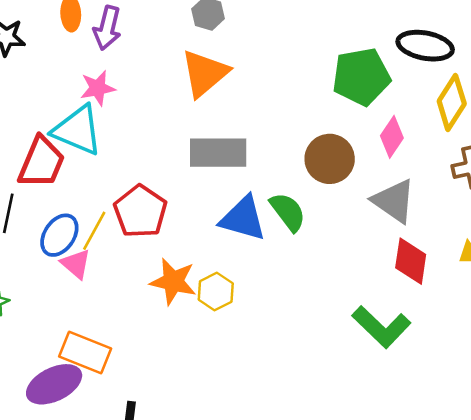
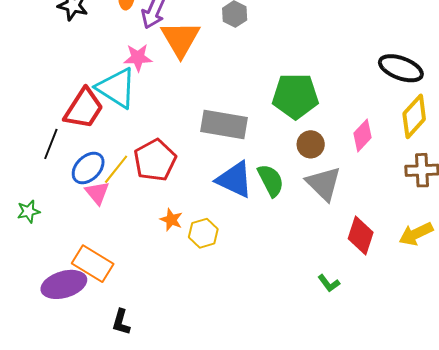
orange triangle: (205, 73) -> (181, 39), moved, turned -30
green pentagon: (361, 77) -> (295, 96), moved
brown circle: (330, 159) -> (311, 144), size x0.7
gray triangle: (394, 201) -> (324, 184), moved
orange star: (173, 281) -> (171, 220), size x0.6
green L-shape: (381, 327) -> (329, 283), size x0.5

